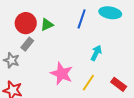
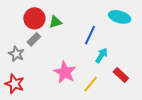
blue line: (82, 19) -> (90, 35), moved
red rectangle: (119, 84) -> (121, 75), moved

